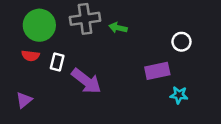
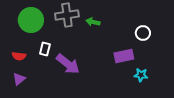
red semicircle: (30, 56) -> (19, 56), moved

